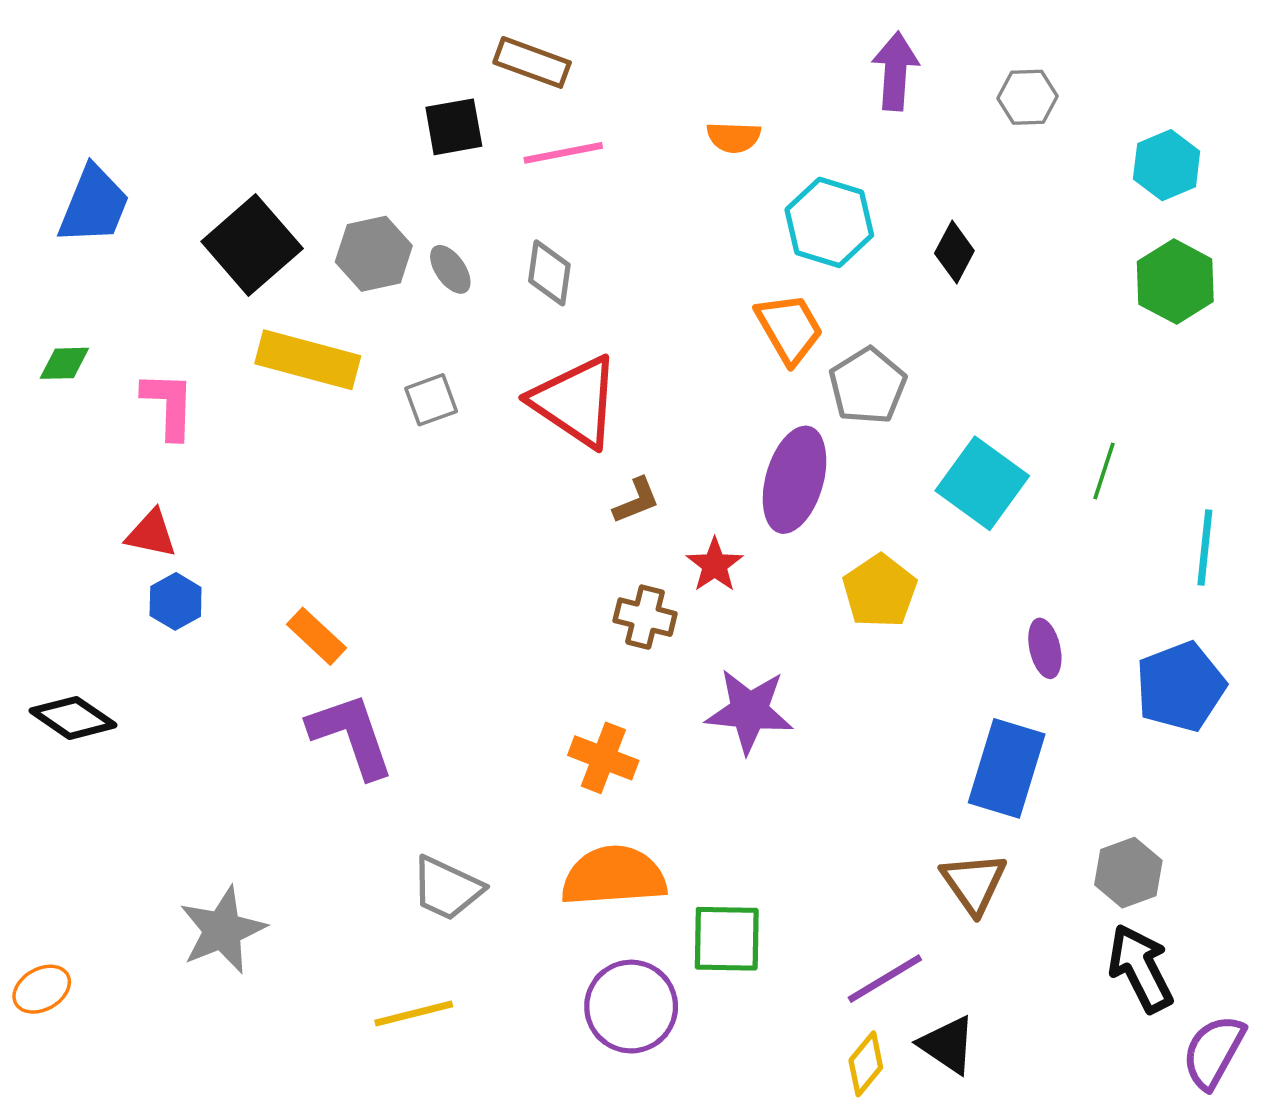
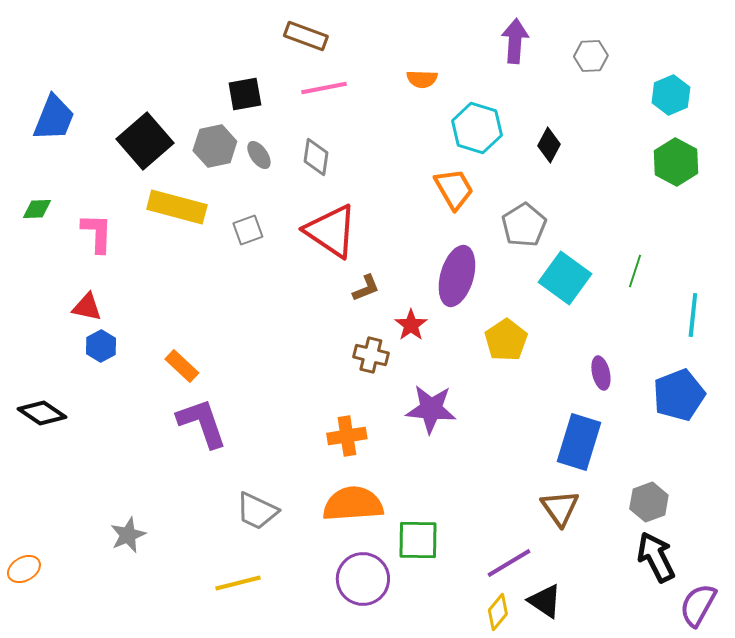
black square: (454, 127) -> (245, 94), moved
gray pentagon: (868, 386) -> (524, 225), moved
orange cross: (603, 758) -> (347, 436), turned -30
gray star: (223, 930) -> (128, 535), size x0.7

